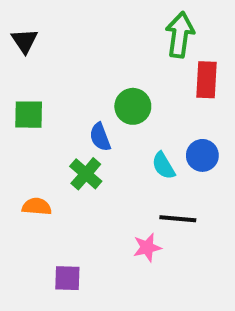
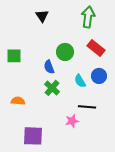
black triangle: (24, 41) -> (42, 16), moved
red rectangle: (206, 80) -> (96, 48), moved, turned -54
green cross: (86, 174) -> (52, 88), moved
purple square: (67, 278) -> (33, 136), size x1.5

